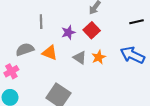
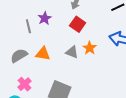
purple star: (68, 32) -> (45, 18), moved
pink cross: (11, 71) -> (24, 84), moved

